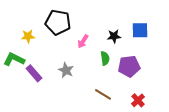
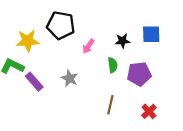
yellow star: (28, 36) -> (28, 41), size x1.5
brown line: (103, 94) -> (110, 105), turned 72

